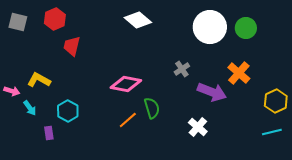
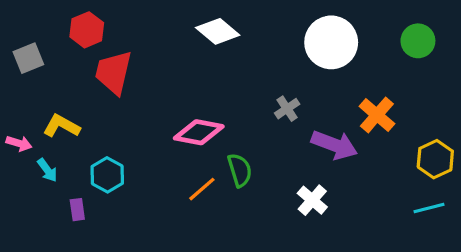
gray square: (18, 22) -> (28, 58), moved, turned -36
green circle: (246, 28) -> (418, 41), moved
red trapezoid: (72, 46) -> (114, 72), size x1.4

